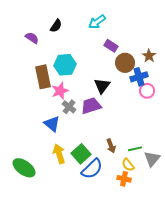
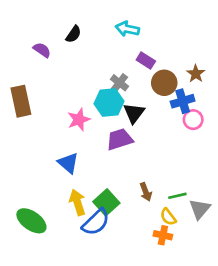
cyan arrow: (97, 22) -> (127, 29), turned 48
cyan hexagon: (65, 65) -> (109, 103), moved
brown rectangle: (43, 77) -> (21, 101), moved
gray cross: (69, 107) -> (120, 83), moved
blue semicircle: (92, 169) -> (96, 222), moved

